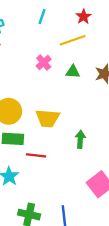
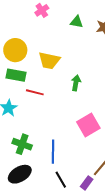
pink cross: (44, 63) -> (42, 10), moved

